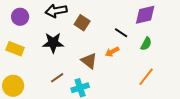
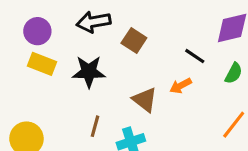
yellow rectangle: (15, 49) -> (42, 64), moved
brown line: (57, 78) -> (95, 126), turned -40

